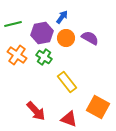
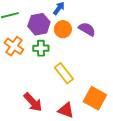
green cross: (44, 57) -> (41, 48), turned -35

